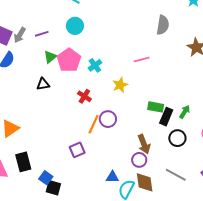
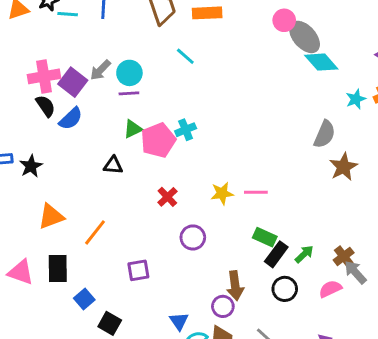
gray semicircle: (163, 25) -> (325, 134), moved
cyan circle: (75, 26) -> (129, 73), moved
gray arrow: (20, 35) -> (100, 70), moved
pink line: (142, 59) -> (256, 192), moved
cyan cross: (95, 65) -> (186, 130), moved
orange line: (94, 124) -> (95, 232), moved
blue triangle: (112, 177) -> (179, 321), turned 40
black square: (53, 188) -> (110, 323), moved

